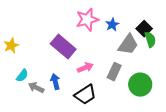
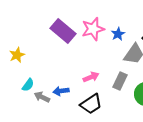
purple rectangle: (63, 47) -> (63, 31), moved
blue arrow: (55, 82) -> (61, 91), turned -84

